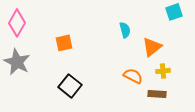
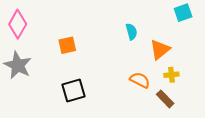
black square: (70, 86) -> (74, 91), turned 35
brown rectangle: (157, 94) -> (165, 99), turned 42

